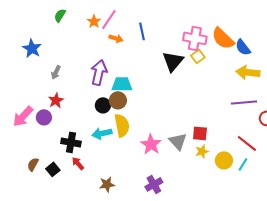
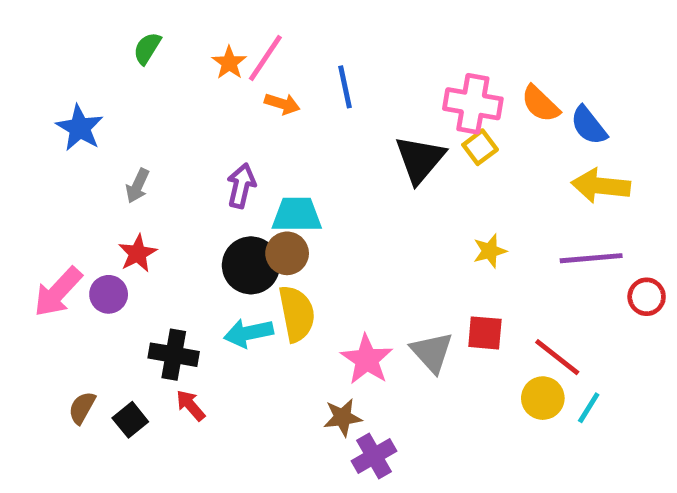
orange semicircle: (223, 38) -> (540, 104), size x0.7
purple arrow: (99, 72) -> (241, 186), size x0.7
black circle: (103, 105) -> (251, 265), size x1.5
red line: (247, 143) -> (557, 357), moved
yellow star: (202, 151) -> (490, 251), moved
brown star: (107, 184) -> (343, 417), moved

